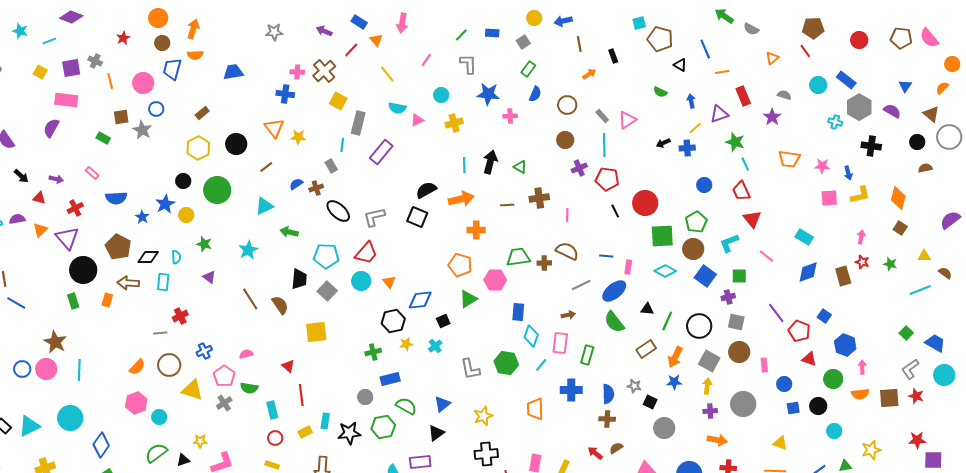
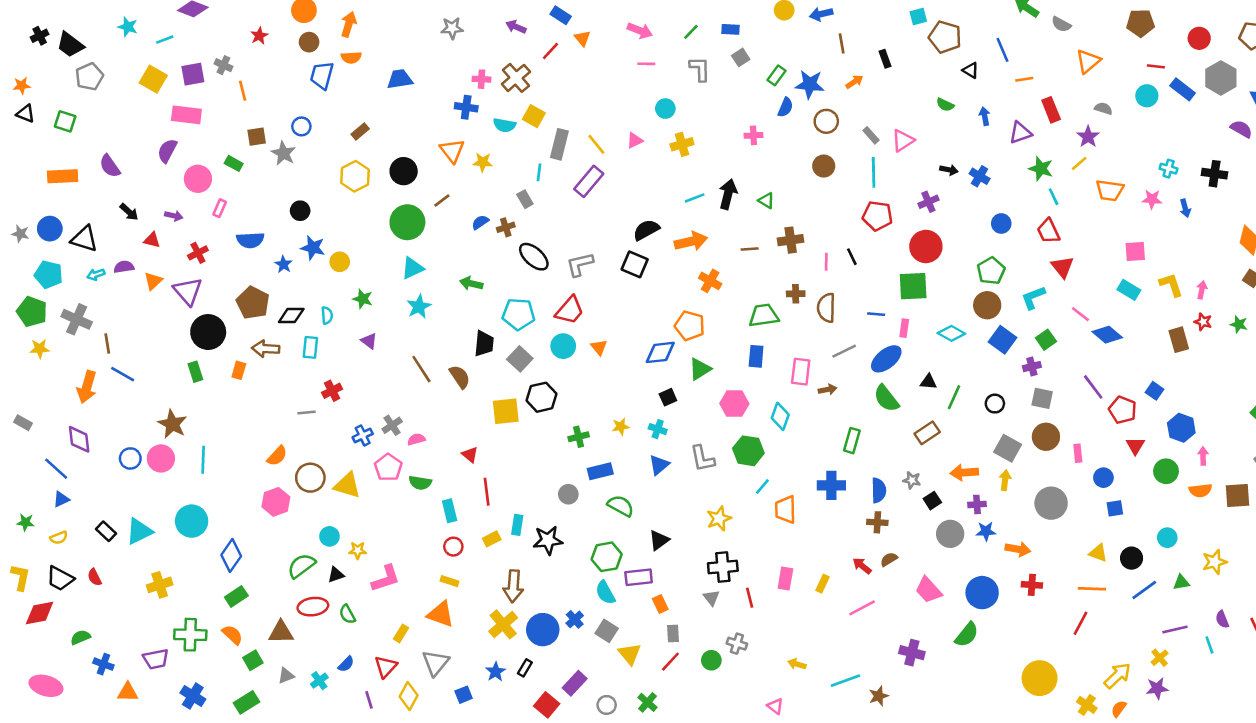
pink arrow: (402, 23) -> (640, 31), moved, turned -78
gray square: (523, 42) -> (741, 57), moved
red line: (805, 51) -> (1156, 66), moved, turned -48
orange triangle: (772, 58) -> (1088, 61), size x1.5
pink line: (426, 60) -> (646, 64), turned 56
yellow square: (40, 72) -> (153, 79), size x1.5
yellow line: (387, 74) -> (596, 144), moved
pink circle: (143, 83) -> (198, 179), moved
blue star: (488, 94) -> (810, 84), moved
gray hexagon: (859, 107) -> (1221, 78), moved
cyan semicircle: (397, 108) -> (504, 125), moved
cyan cross: (835, 122) -> (1169, 169), moved
yellow line: (695, 128) -> (1079, 163), moved
black arrow: (663, 143) -> (949, 170), turned -144
blue cross: (687, 148) -> (980, 176), turned 35
cyan line: (464, 165) -> (695, 198), turned 70
purple cross: (579, 168) -> (928, 202), moved
pink rectangle: (92, 173) -> (220, 208), turned 72
black circle: (183, 181) -> (300, 211), moved
green circle: (217, 190) -> (407, 222), moved
yellow L-shape: (860, 195) -> (1171, 285), moved, turned -95
pink square: (829, 198) -> (1135, 252), moved
blue star: (165, 204) -> (313, 248), turned -30
cyan triangle: (264, 206) -> (413, 268), moved
black line: (615, 211) -> (852, 257), moved
orange cross: (476, 230) -> (710, 281), turned 30
green square: (662, 236) -> (913, 286), moved
brown semicircle: (567, 251) -> (826, 308), turned -115
brown cross: (544, 263) -> (796, 294), moved
blue diamond: (808, 272) -> (1107, 335), moved, turned 60
green square: (739, 276) -> (1046, 340), turned -35
pink hexagon: (495, 280) -> (734, 404), moved
blue diamond: (420, 300) -> (660, 352), moved
blue rectangle: (518, 312) -> (756, 356), moved
black hexagon: (393, 321) -> (541, 397), moved
black circle: (699, 326) -> (995, 404), size x0.6
pink rectangle: (560, 343) -> (801, 372), moved
cyan cross: (435, 346) -> (658, 429), turned -32
orange arrow: (675, 357) -> (964, 473), moved, turned 60
red triangle: (809, 359) -> (1135, 446), turned 42
brown circle: (169, 365) -> (310, 478), moved
cyan line: (541, 365) -> (762, 487), moved
blue star: (674, 382) -> (986, 531), moved
black square: (650, 402) -> (932, 501), turned 32
gray cross: (224, 403) -> (392, 425), moved
blue triangle: (442, 404) -> (659, 465), moved
black circle: (818, 406) -> (1132, 558), moved
purple cross: (710, 411) -> (977, 504), moved
cyan circle: (159, 417) -> (329, 536), moved
green hexagon: (383, 427) -> (607, 557), moved

